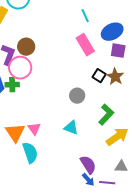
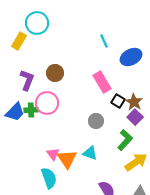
pink rectangle: (85, 45) -> (102, 82), moved
brown circle: (26, 47) -> (55, 73), moved
purple square: (118, 51) -> (135, 117), moved, turned 35
pink circle: (20, 68) -> (47, 103), moved
orange triangle: (15, 133) -> (67, 159), moved

